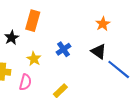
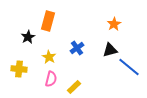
black triangle: (99, 51) -> (110, 50), turned -49
pink semicircle: (25, 82) -> (51, 79), moved

